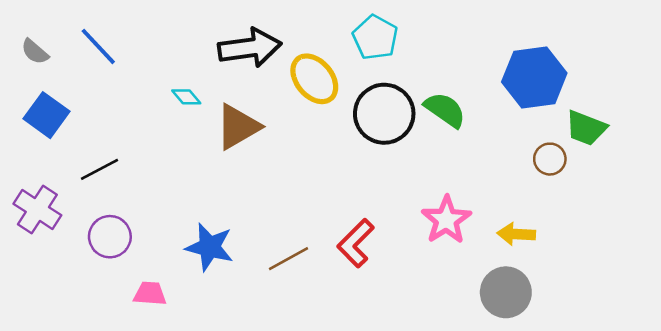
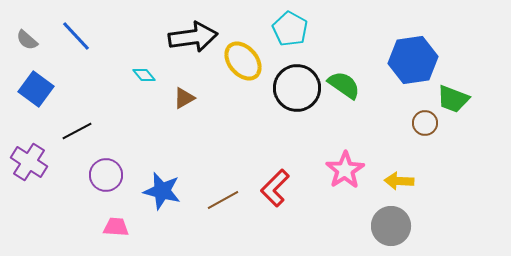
brown triangle: (238, 127) -> (184, 98), size x0.6
purple circle: (110, 237) -> (106, 175), moved

